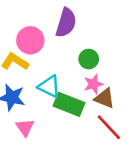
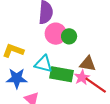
pink circle: (30, 40) -> (56, 34), moved
pink star: (93, 84) -> (82, 77), moved

